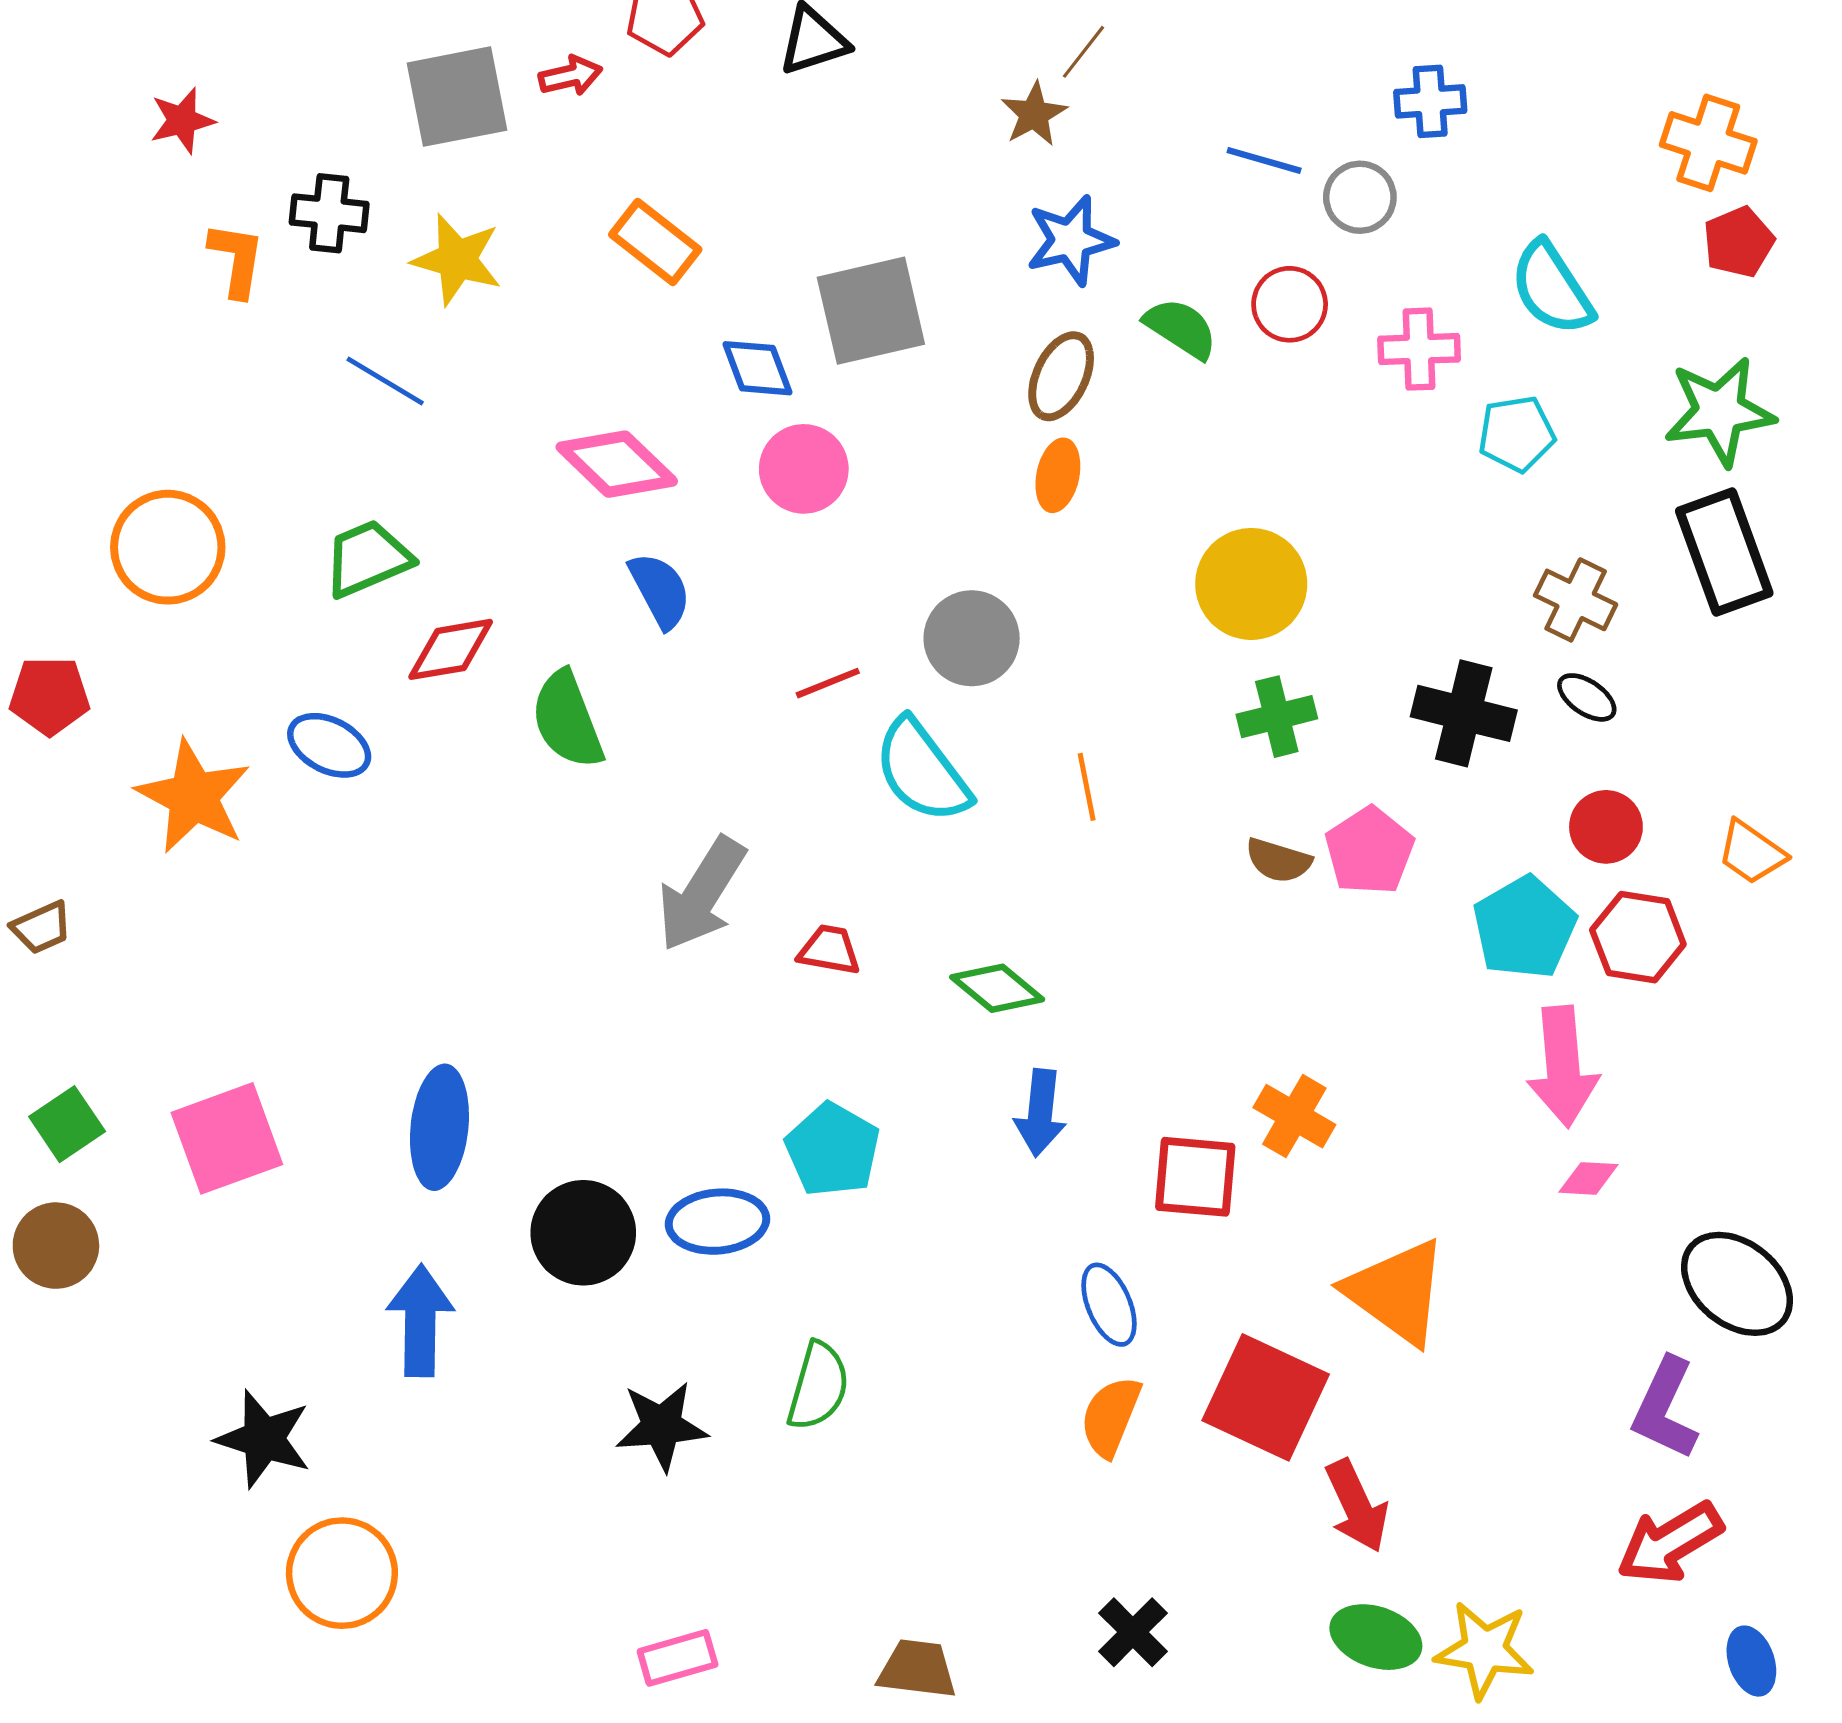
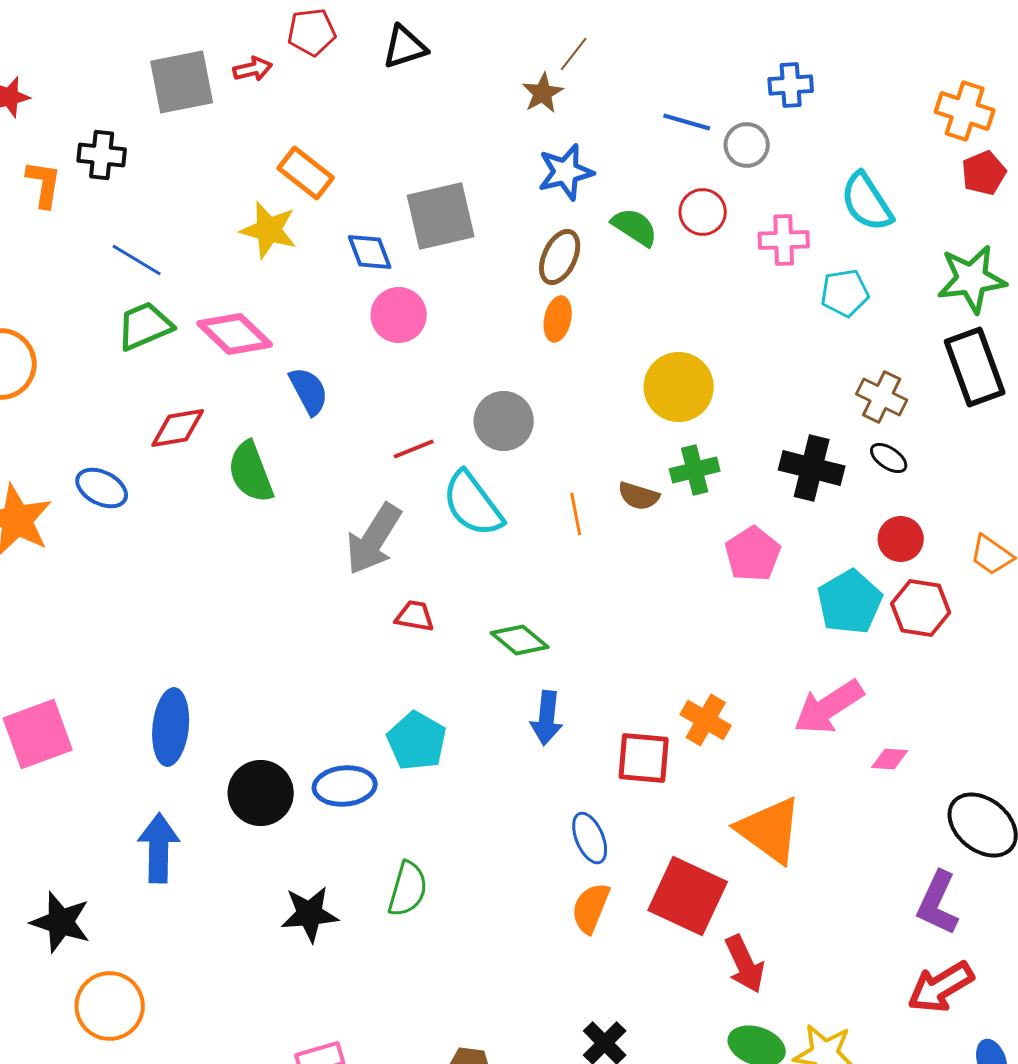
yellow star: (457, 260) -> (269, 230), moved
pink diamond: (617, 464) -> (235, 334), moved
green trapezoid: (368, 558) -> (145, 326), moved
brown semicircle: (1278, 860) -> (639, 496), moved
gray arrow: (702, 894) -> (374, 539), moved
pink arrow: (1563, 1067) -> (829, 707), moved, turned 62

